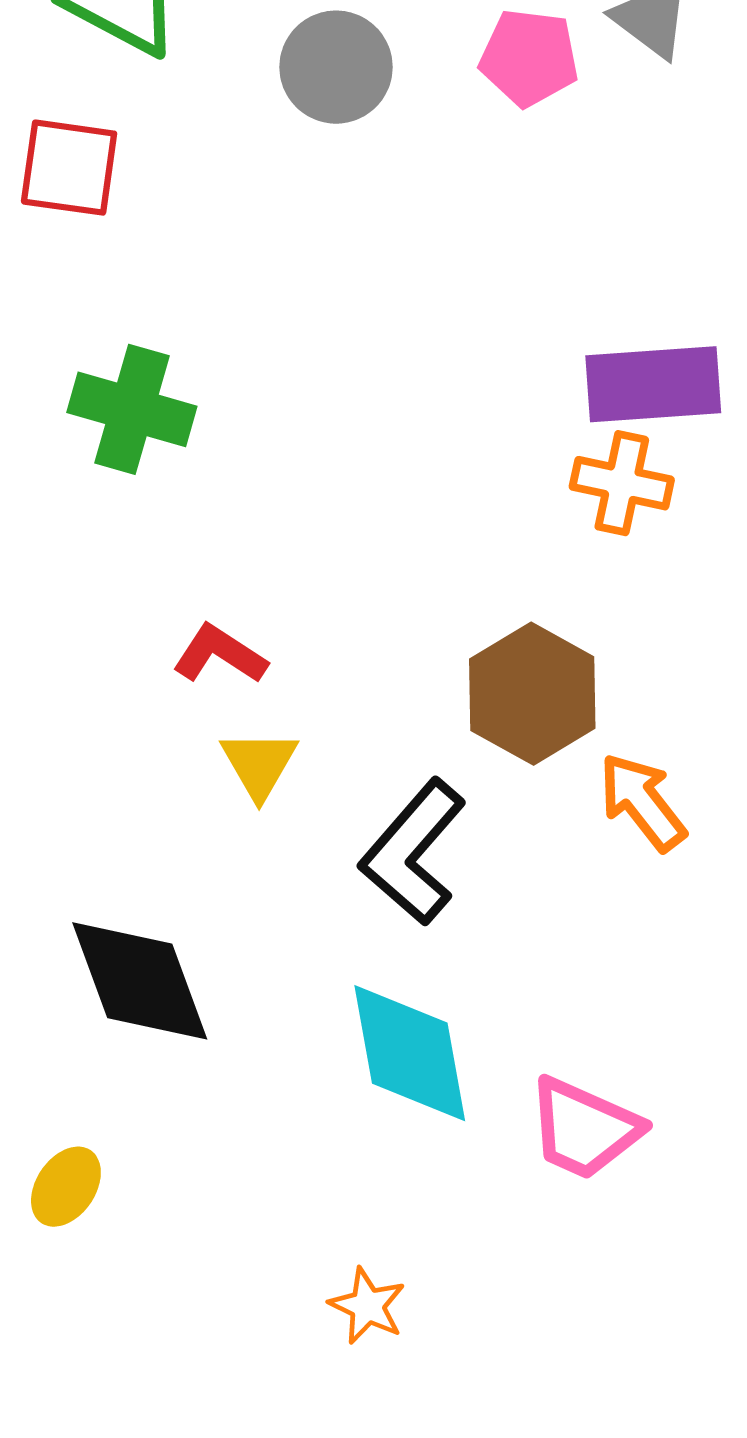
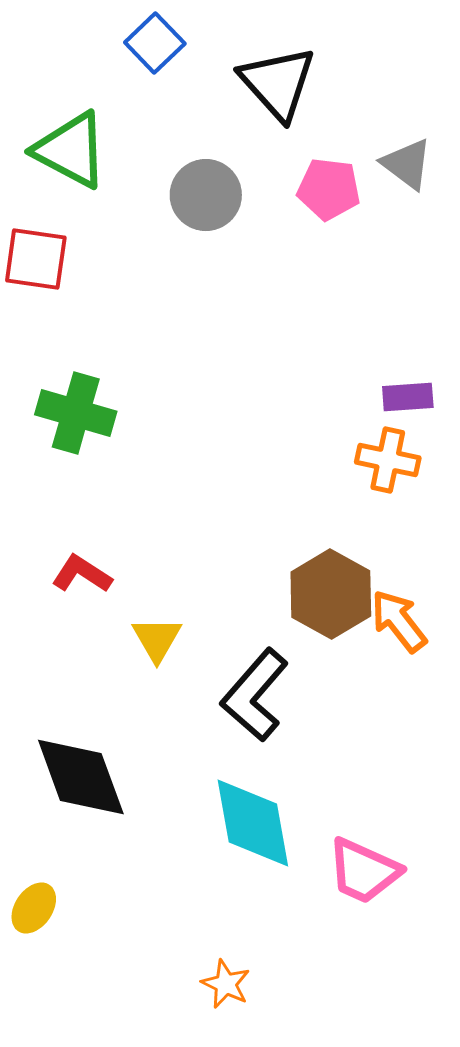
purple rectangle: (653, 384) -> (408, 397), size x0.6
red L-shape: (220, 654) -> (82, 574), moved
orange arrow: (642, 802) -> (399, 621), moved

